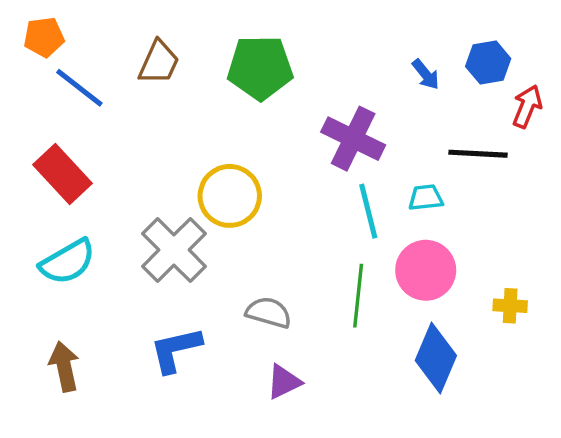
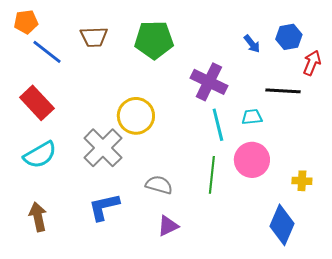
brown trapezoid: (159, 62) -> (94, 37), turned 64
blue diamond: (436, 358) -> (282, 225), moved

